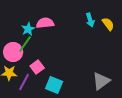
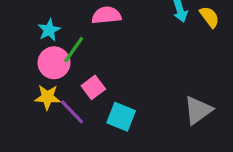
cyan star: (28, 29) -> (49, 30), moved
purple line: (24, 82) -> (72, 112), turned -72

